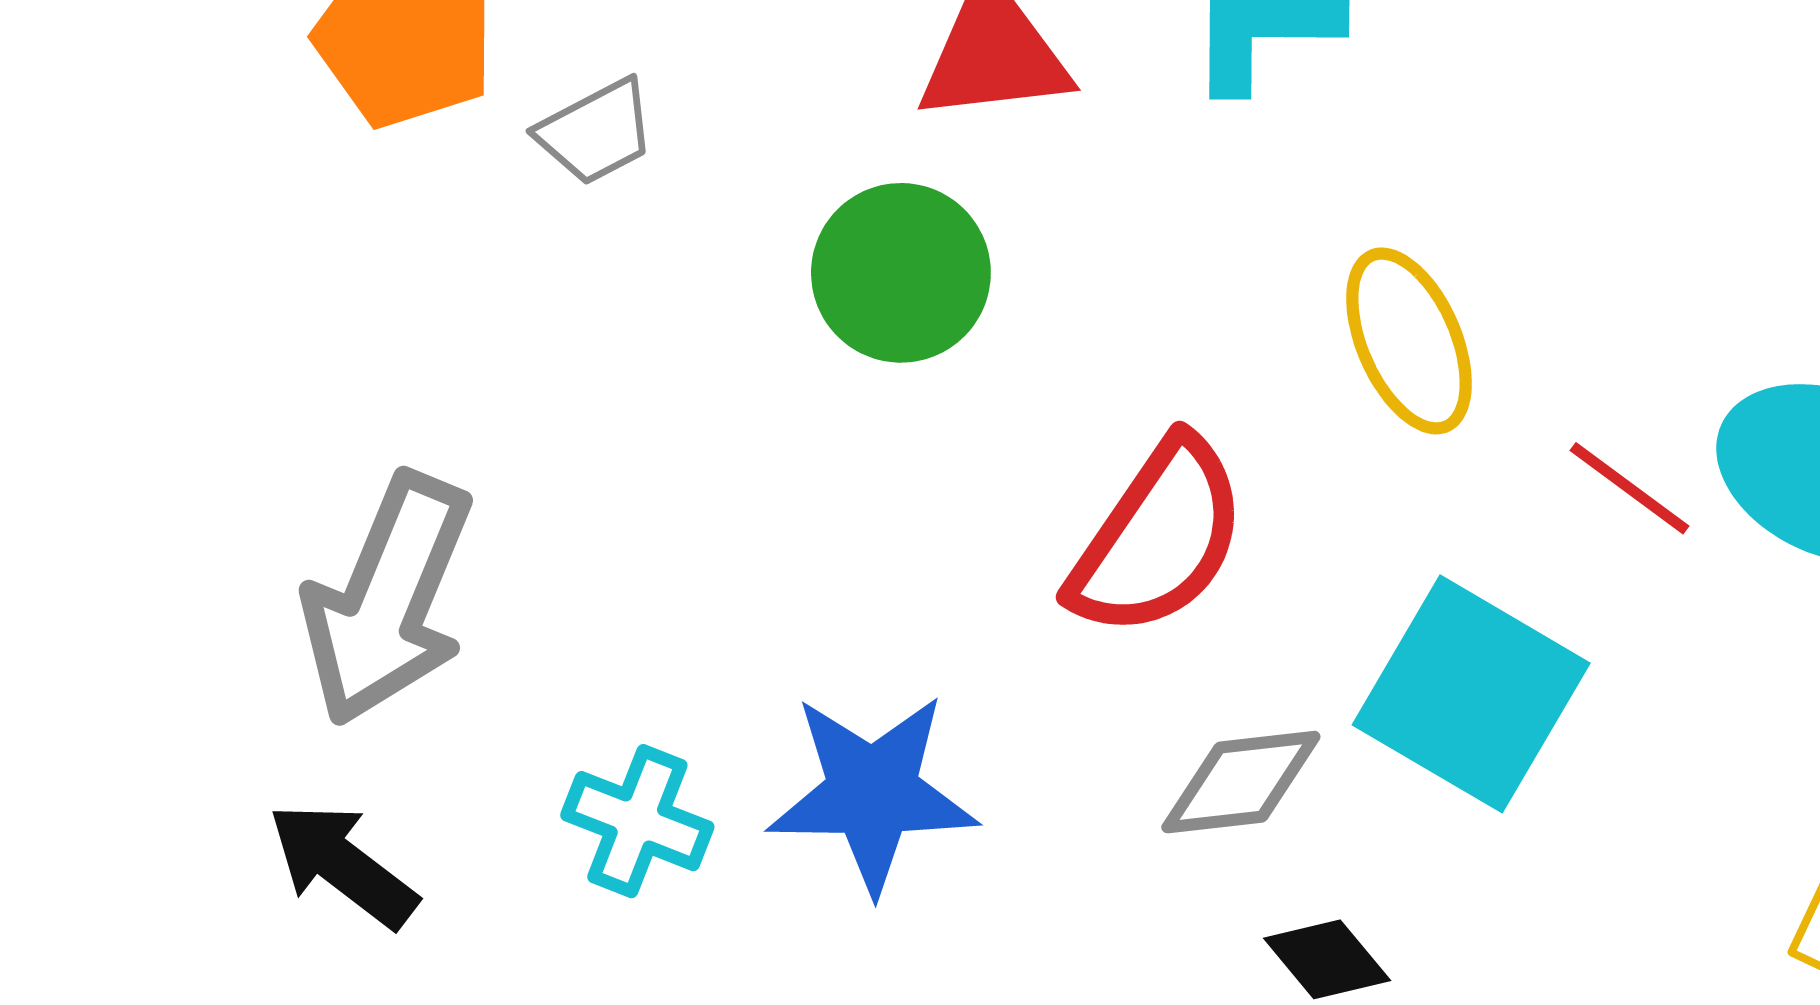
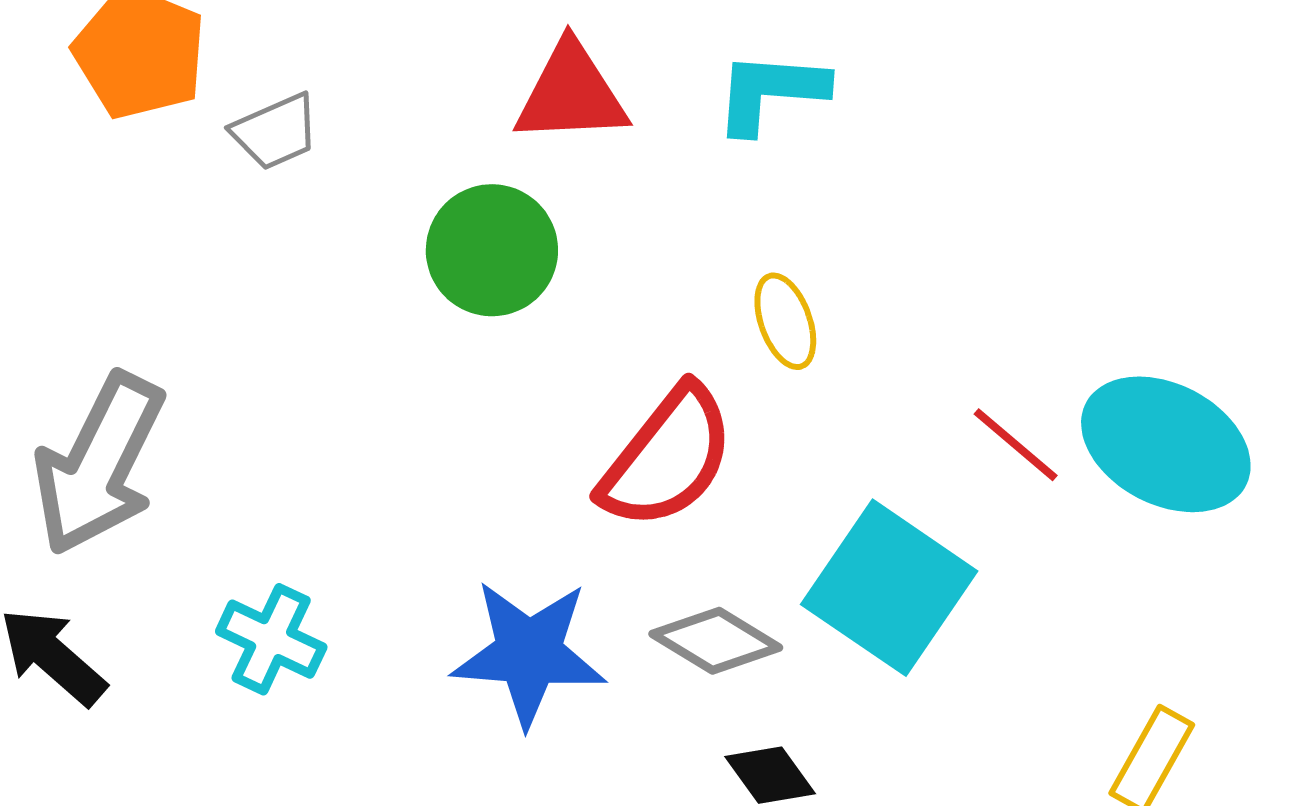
yellow ellipse: (1409, 341) -> (785, 321), moved, size x0.7
gray diamond: (1241, 782) -> (716, 641), turned 34
blue star: (872, 793) -> (529, 653), moved

